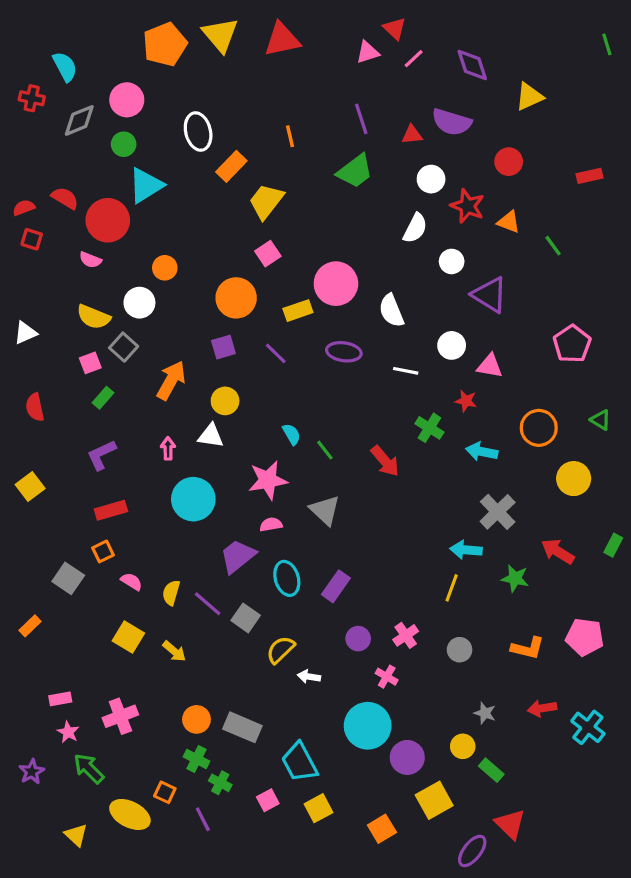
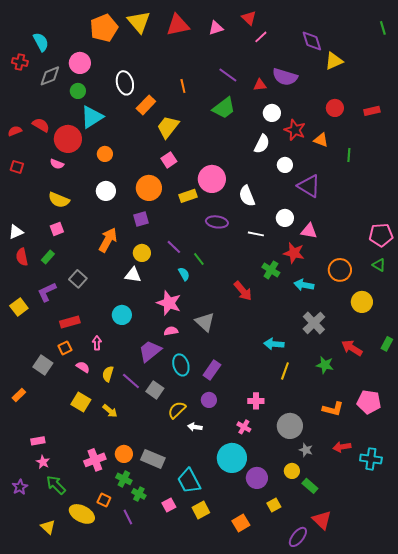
pink triangle: (368, 52) -> (216, 28), moved
purple diamond: (472, 65) -> (312, 41), moved
purple line: (361, 119) -> (228, 75), turned -36
red circle: (509, 162) -> (335, 108), moved
red square: (32, 239) -> (17, 167), moved
green line: (553, 246) -> (349, 155), turned 40
orange circle: (165, 268) -> (105, 154), moved
white circle: (139, 303) -> (106, 191), moved
white triangle: (25, 333) -> (16, 232), moved
pink pentagon: (572, 344) -> (381, 235), moved, turned 30
gray square: (124, 347) -> (78, 279), moved
purple line: (276, 353) -> (174, 247), moved
green rectangle: (103, 398) -> (48, 257), moved
red star: (466, 401) -> (294, 253), size x1.5
pink arrow: (168, 448) -> (97, 343), moved
green line: (325, 450) -> (199, 259), moved
purple L-shape: (101, 455) -> (47, 292), moved
pink star: (268, 480) -> (169, 303), turned 30
cyan circle: (193, 499) -> (122, 315), size x0.7
cyan arrow: (466, 550) -> (274, 344), moved
pink cross: (406, 635) -> (256, 401), turned 35
purple circle: (358, 639) -> (209, 400), moved
gray circle: (460, 650) -> (290, 426), moved, size x1.6
pink cross: (120, 716) -> (95, 460), moved
cyan cross: (588, 727) -> (371, 459), turned -30
yellow square: (434, 800) -> (274, 505), size x0.6

